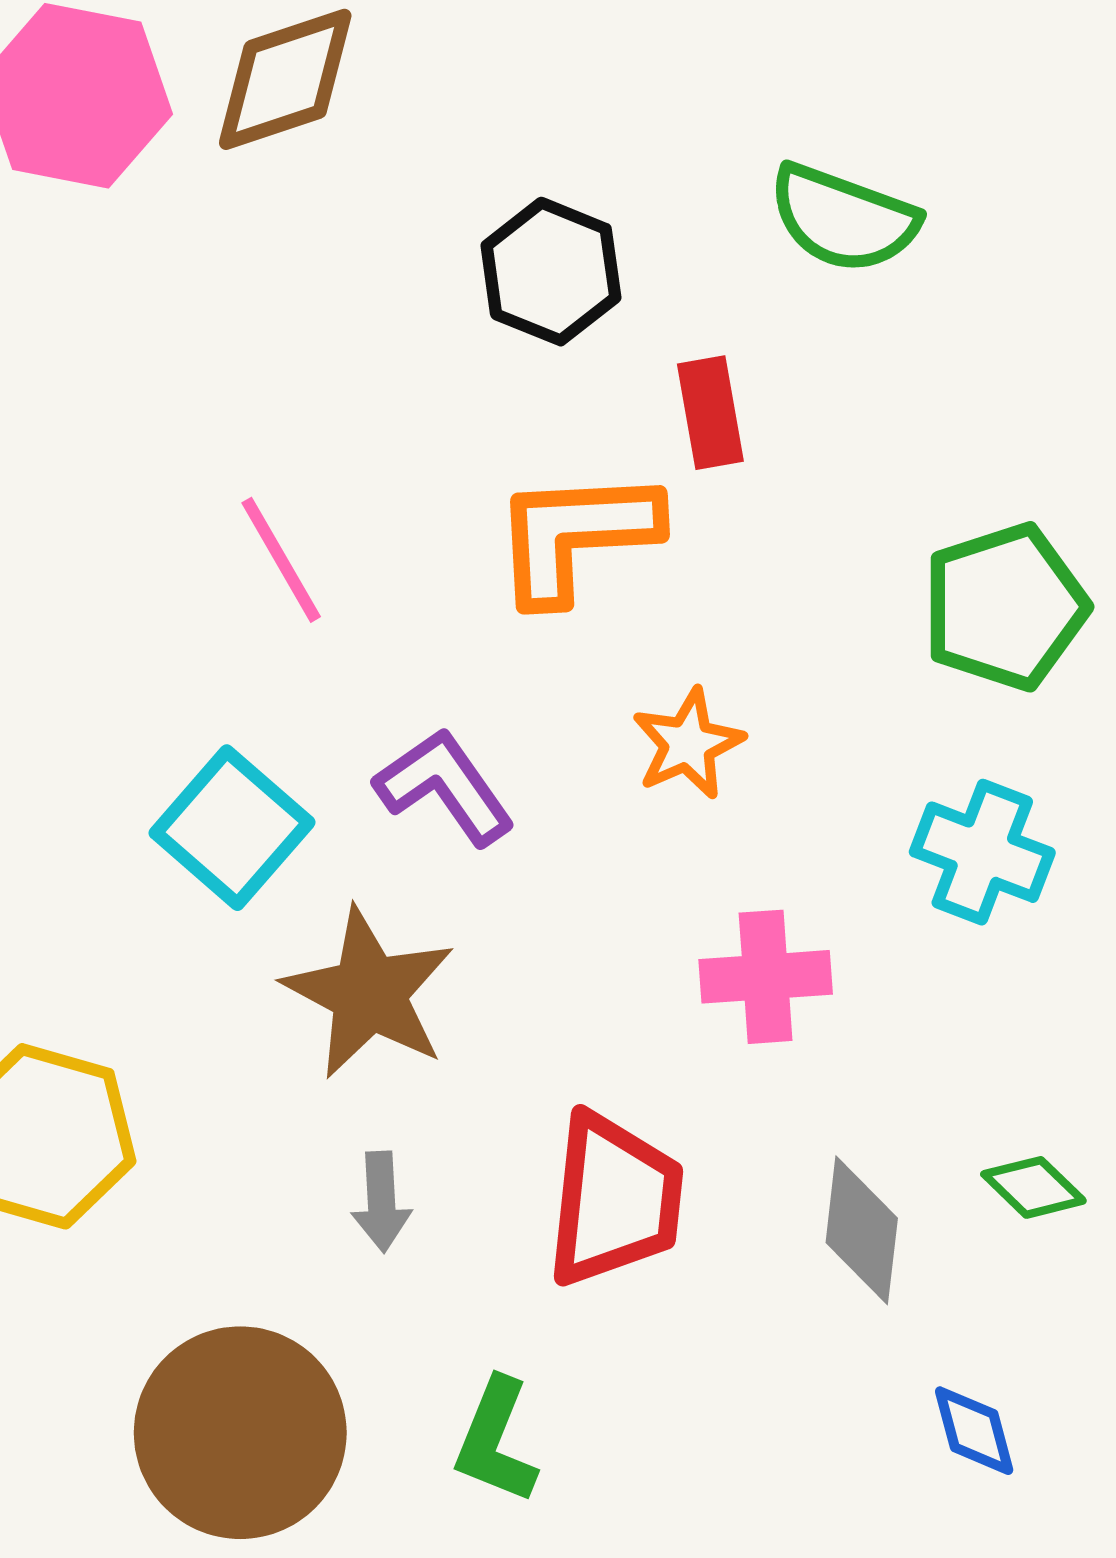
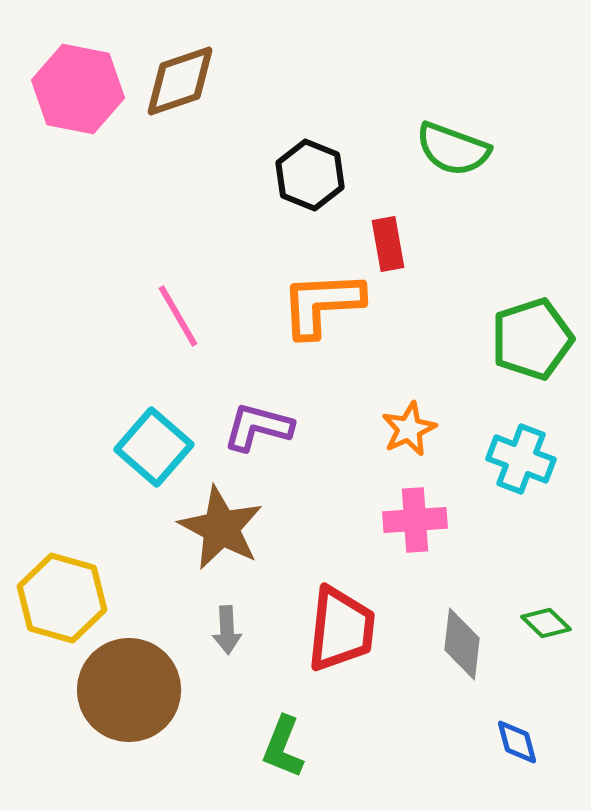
orange star: (688, 744) -> (409, 429), moved
purple L-shape: (445, 787) -> (258, 427), turned -40
brown circle: (240, 1433) -> (129, 690), moved

